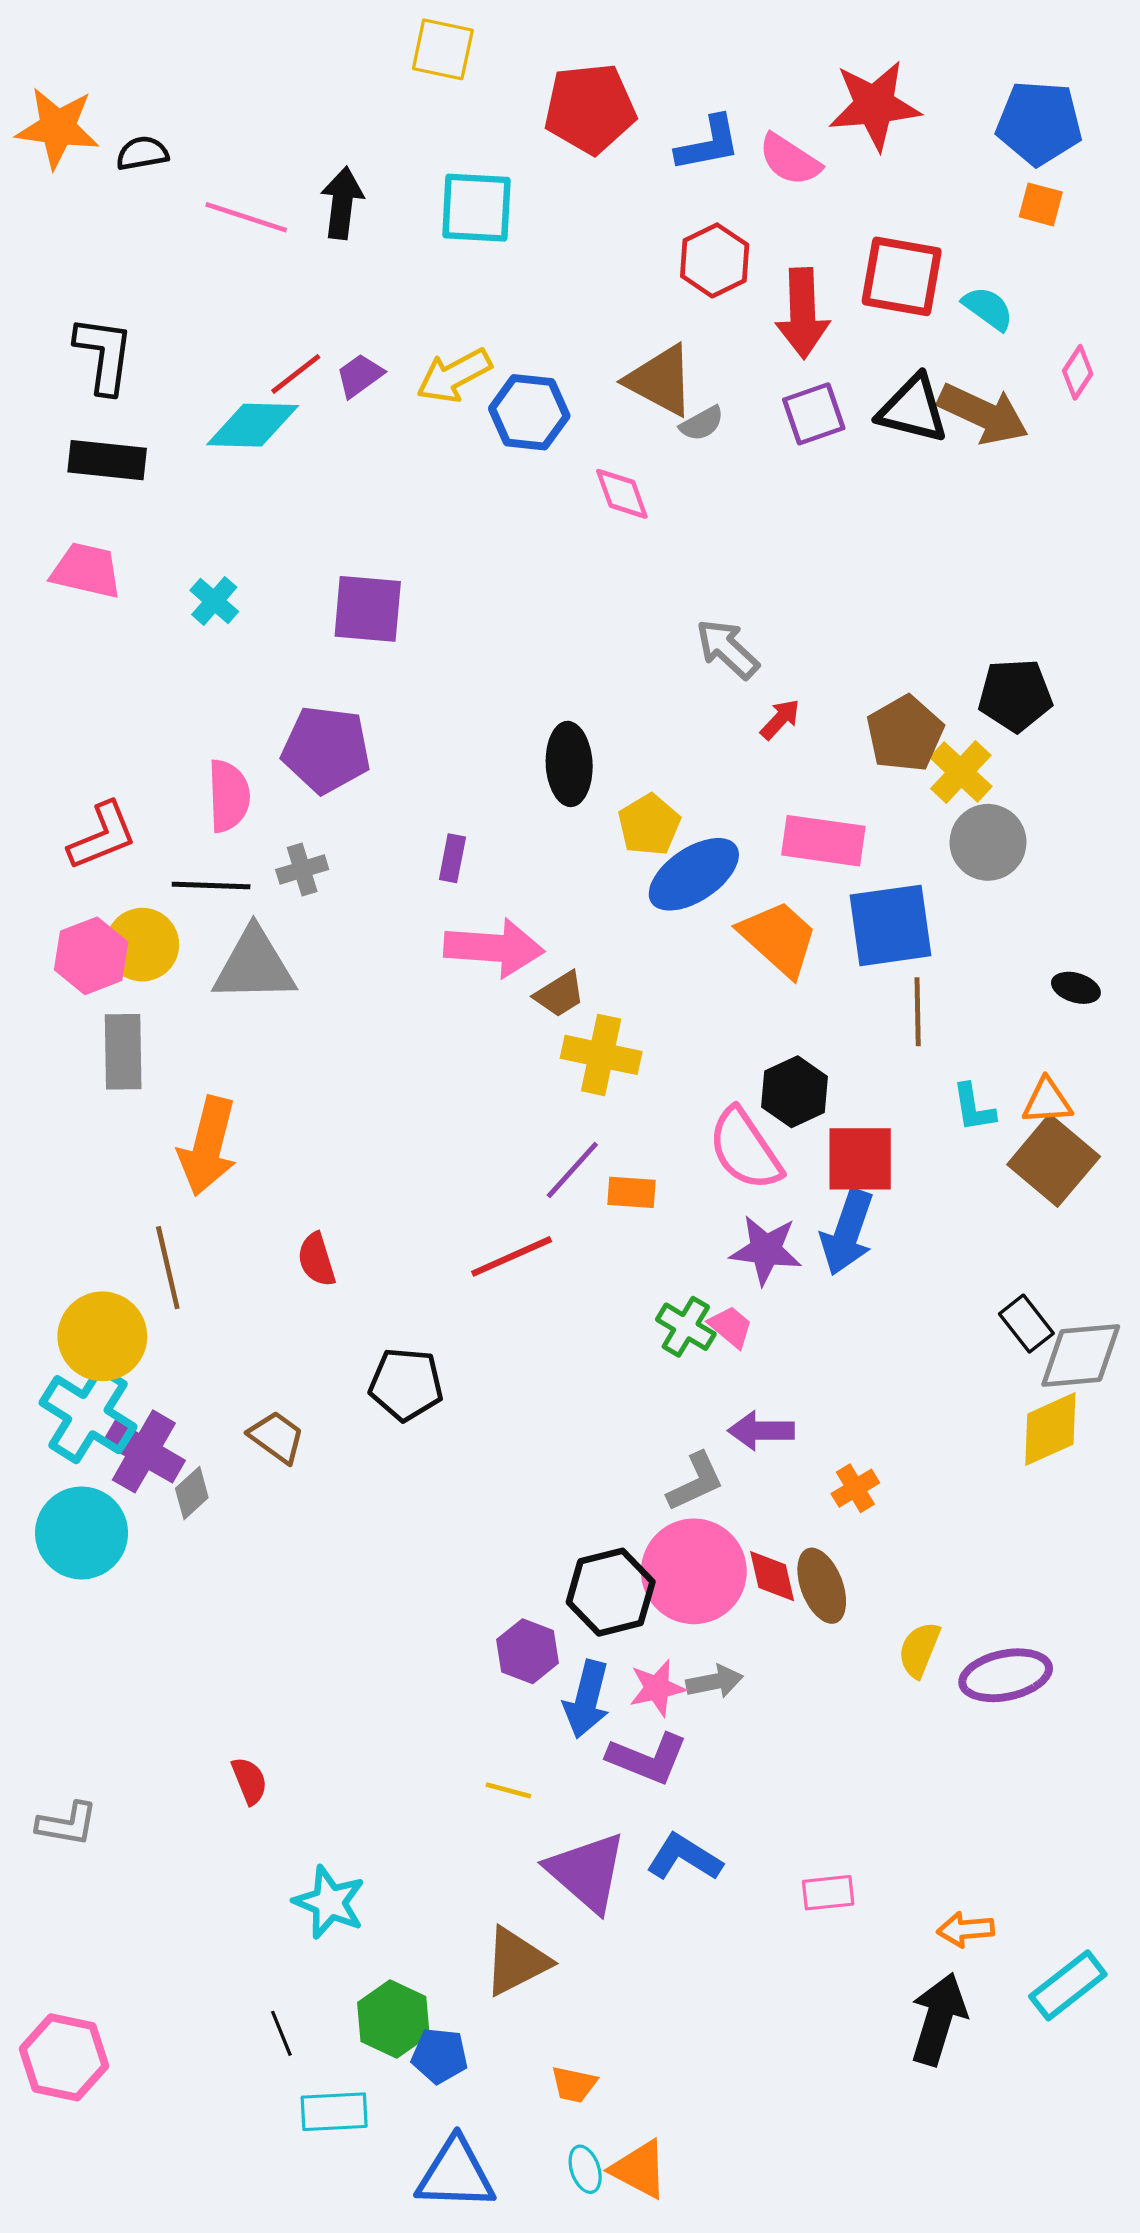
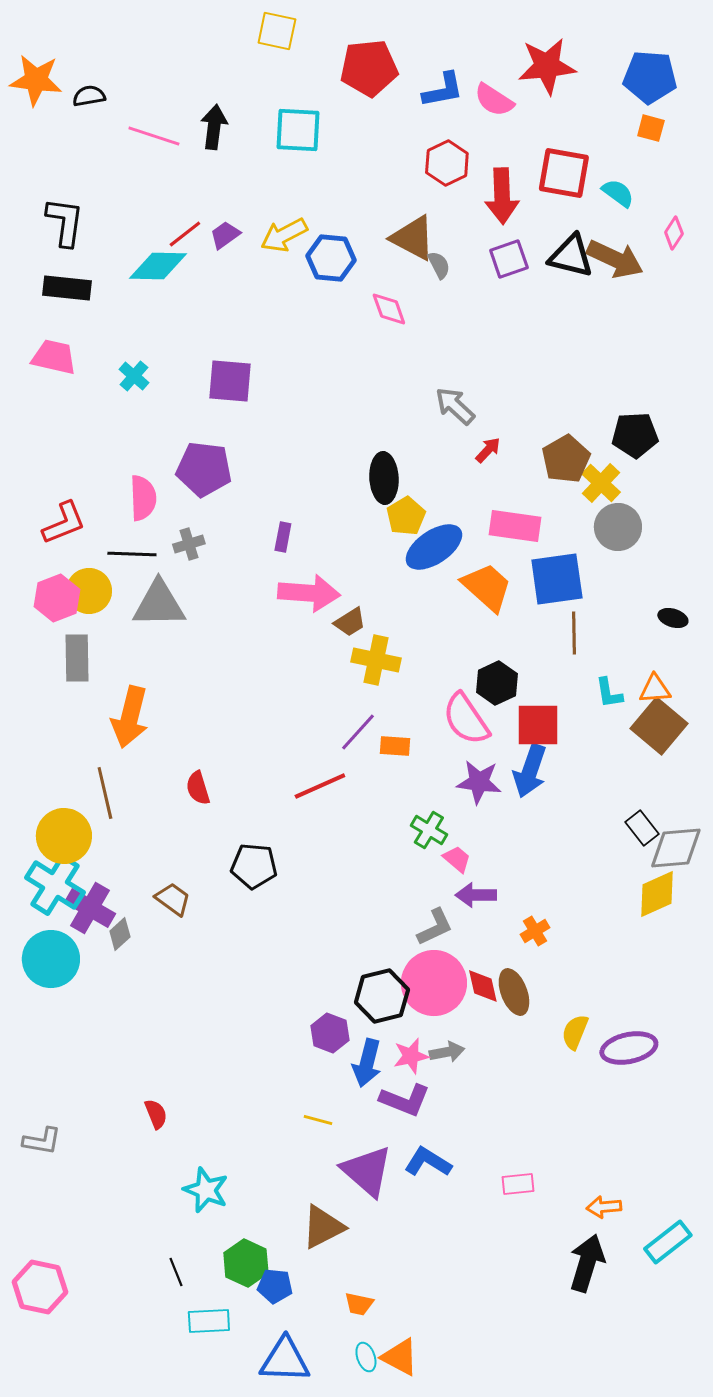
gray semicircle: (702, 423) -> (439, 265), turned -88
black ellipse: (569, 764) -> (384, 478), moved
pink trapezoid: (731, 1327) -> (457, 859), moved

